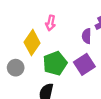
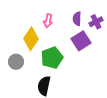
purple semicircle: (87, 36) -> (77, 19), moved
purple square: (84, 64) -> (81, 41), moved

